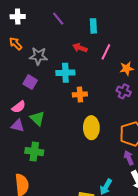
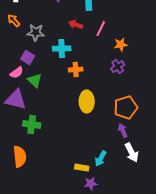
purple cross: (124, 91) -> (118, 67), turned 32
pink semicircle: (19, 107) -> (17, 73), moved
green triangle: (37, 118) -> (35, 81), moved
purple triangle: (18, 126) -> (16, 100), size x1.6

